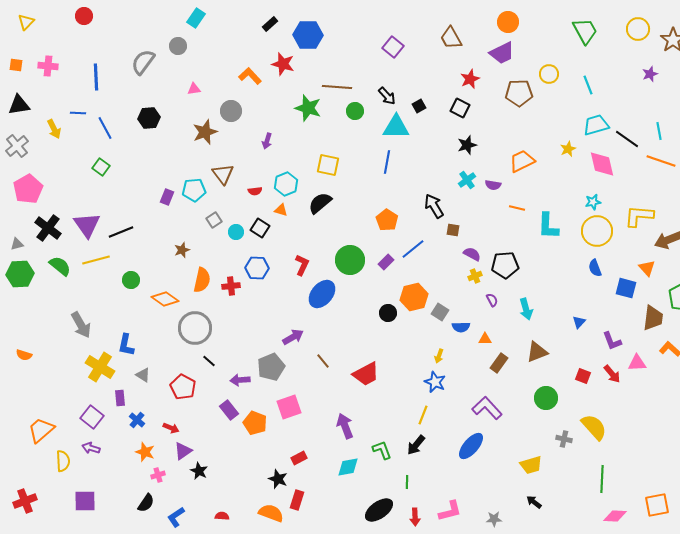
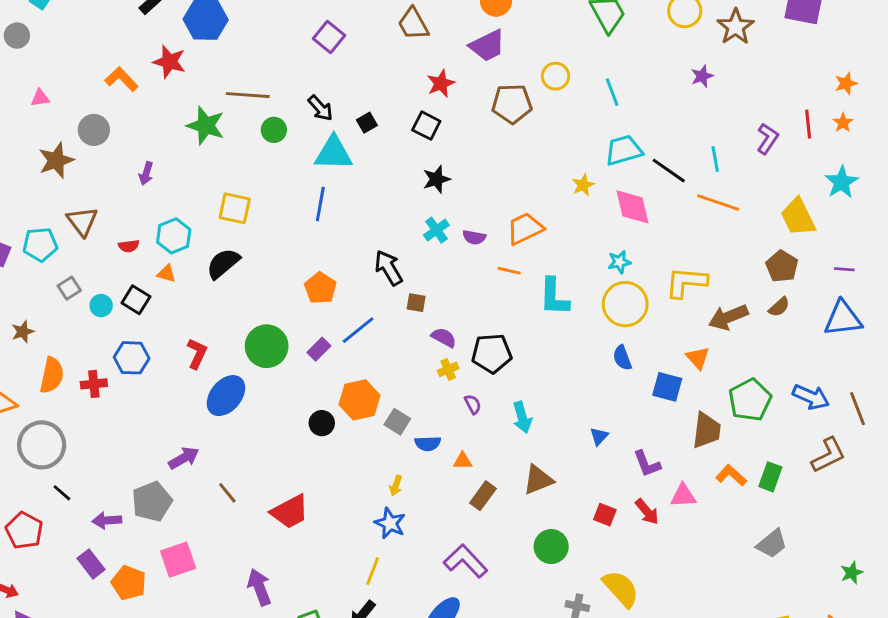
orange trapezoid: (522, 161) -> (525, 229), moved

